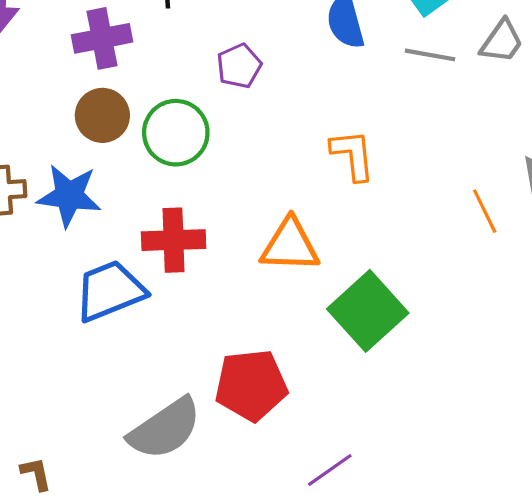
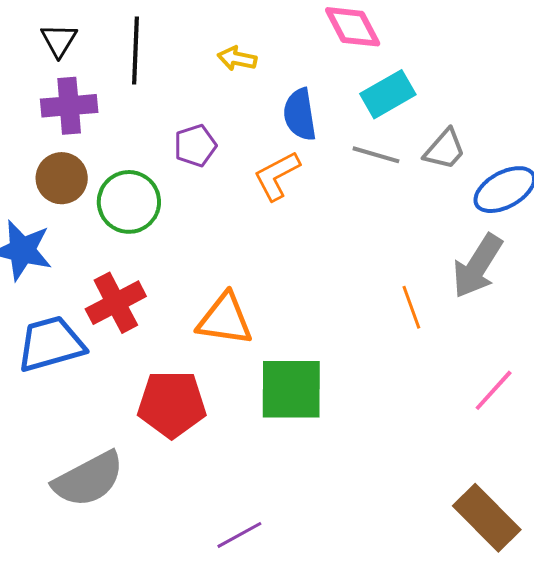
orange L-shape: (353, 155) -> (277, 176), moved, turned -118
red cross: (174, 240) -> (116, 303), turned -32
green square: (368, 311) -> (291, 389), turned 36
red pentagon: (251, 385) -> (172, 404), moved

